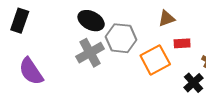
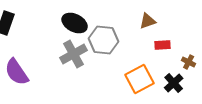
orange square: (155, 60) -> (140, 79), moved

